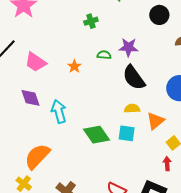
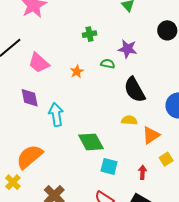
green cross: (91, 21) -> (89, 34), moved
purple star: (128, 47) -> (127, 49), moved
cyan square: (127, 133) -> (109, 166), moved
red arrow: (167, 164) -> (143, 172), moved

